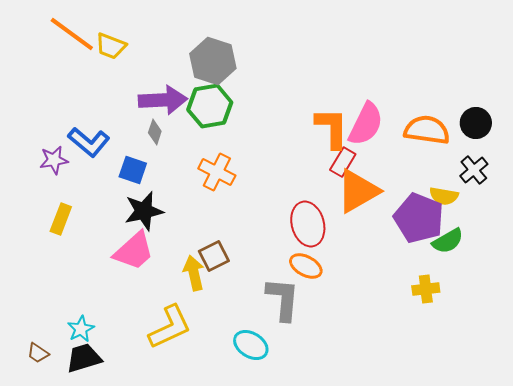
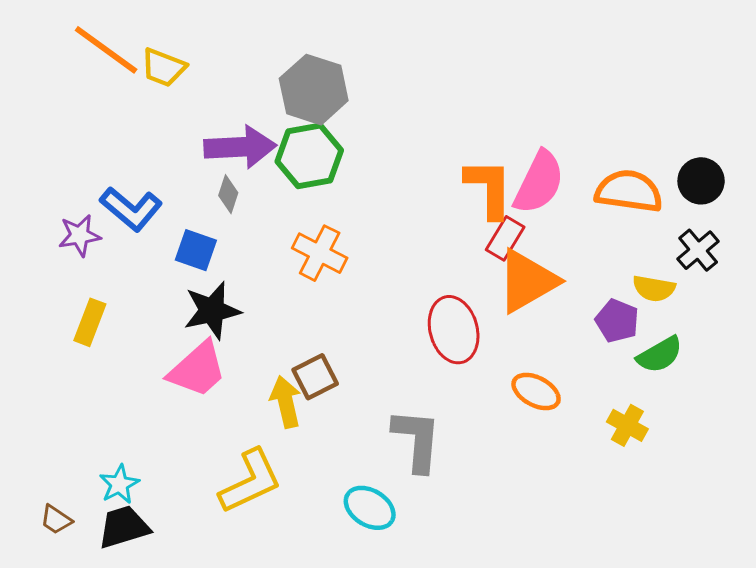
purple pentagon: (419, 218) -> (617, 321), size x0.6
orange ellipse: (306, 266) -> (536, 392), moved
yellow cross: (426, 289) -> (627, 425), turned 36

